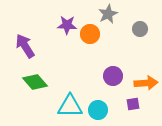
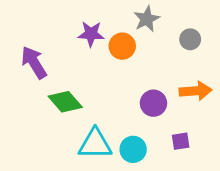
green diamond: (35, 82) -> (65, 102), moved
orange arrow: (146, 83) -> (196, 91), moved

